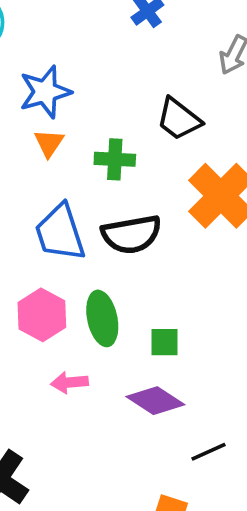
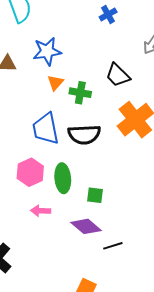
orange triangle: (49, 143) -> (55, 83), moved
black line: (209, 452) -> (113, 246), moved

